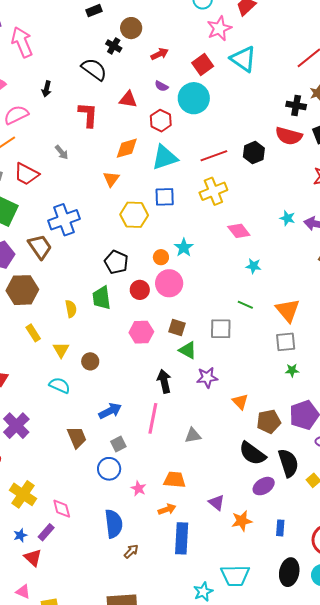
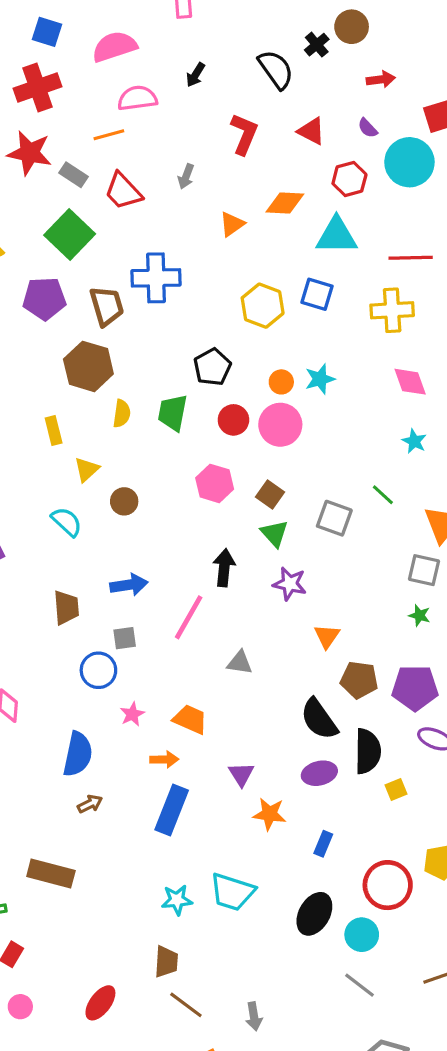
gray arrow: (62, 152) -> (186, 176), turned 42
orange triangle: (111, 179) -> (232, 224), moved
brown hexagon: (22, 290) -> (88, 366), moved

